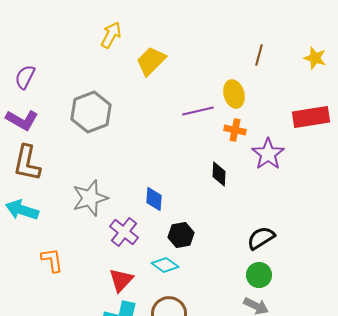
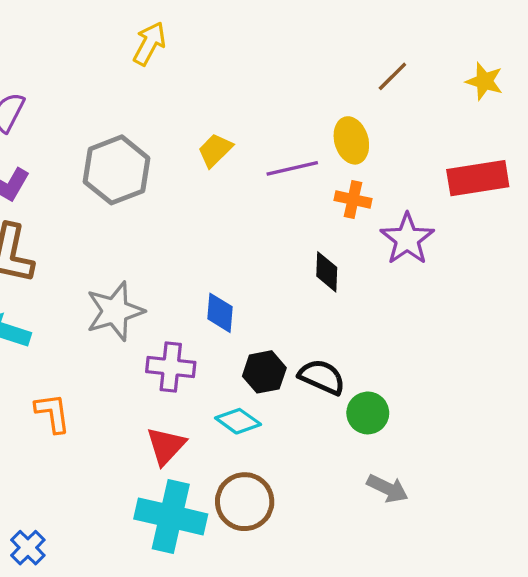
brown line: (259, 55) -> (392, 76), turned 30
yellow trapezoid: (151, 61) -> (215, 150), moved, size x0.7
purple cross: (124, 232) -> (171, 367), turned -32
black semicircle: (261, 238) -> (322, 377), moved, turned 56
green circle: (259, 275) -> (368, 413), moved

